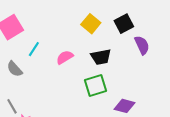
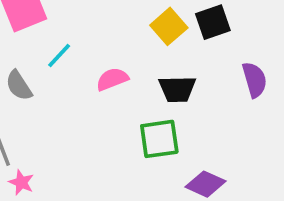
black square: (124, 24) -> (213, 22), moved

